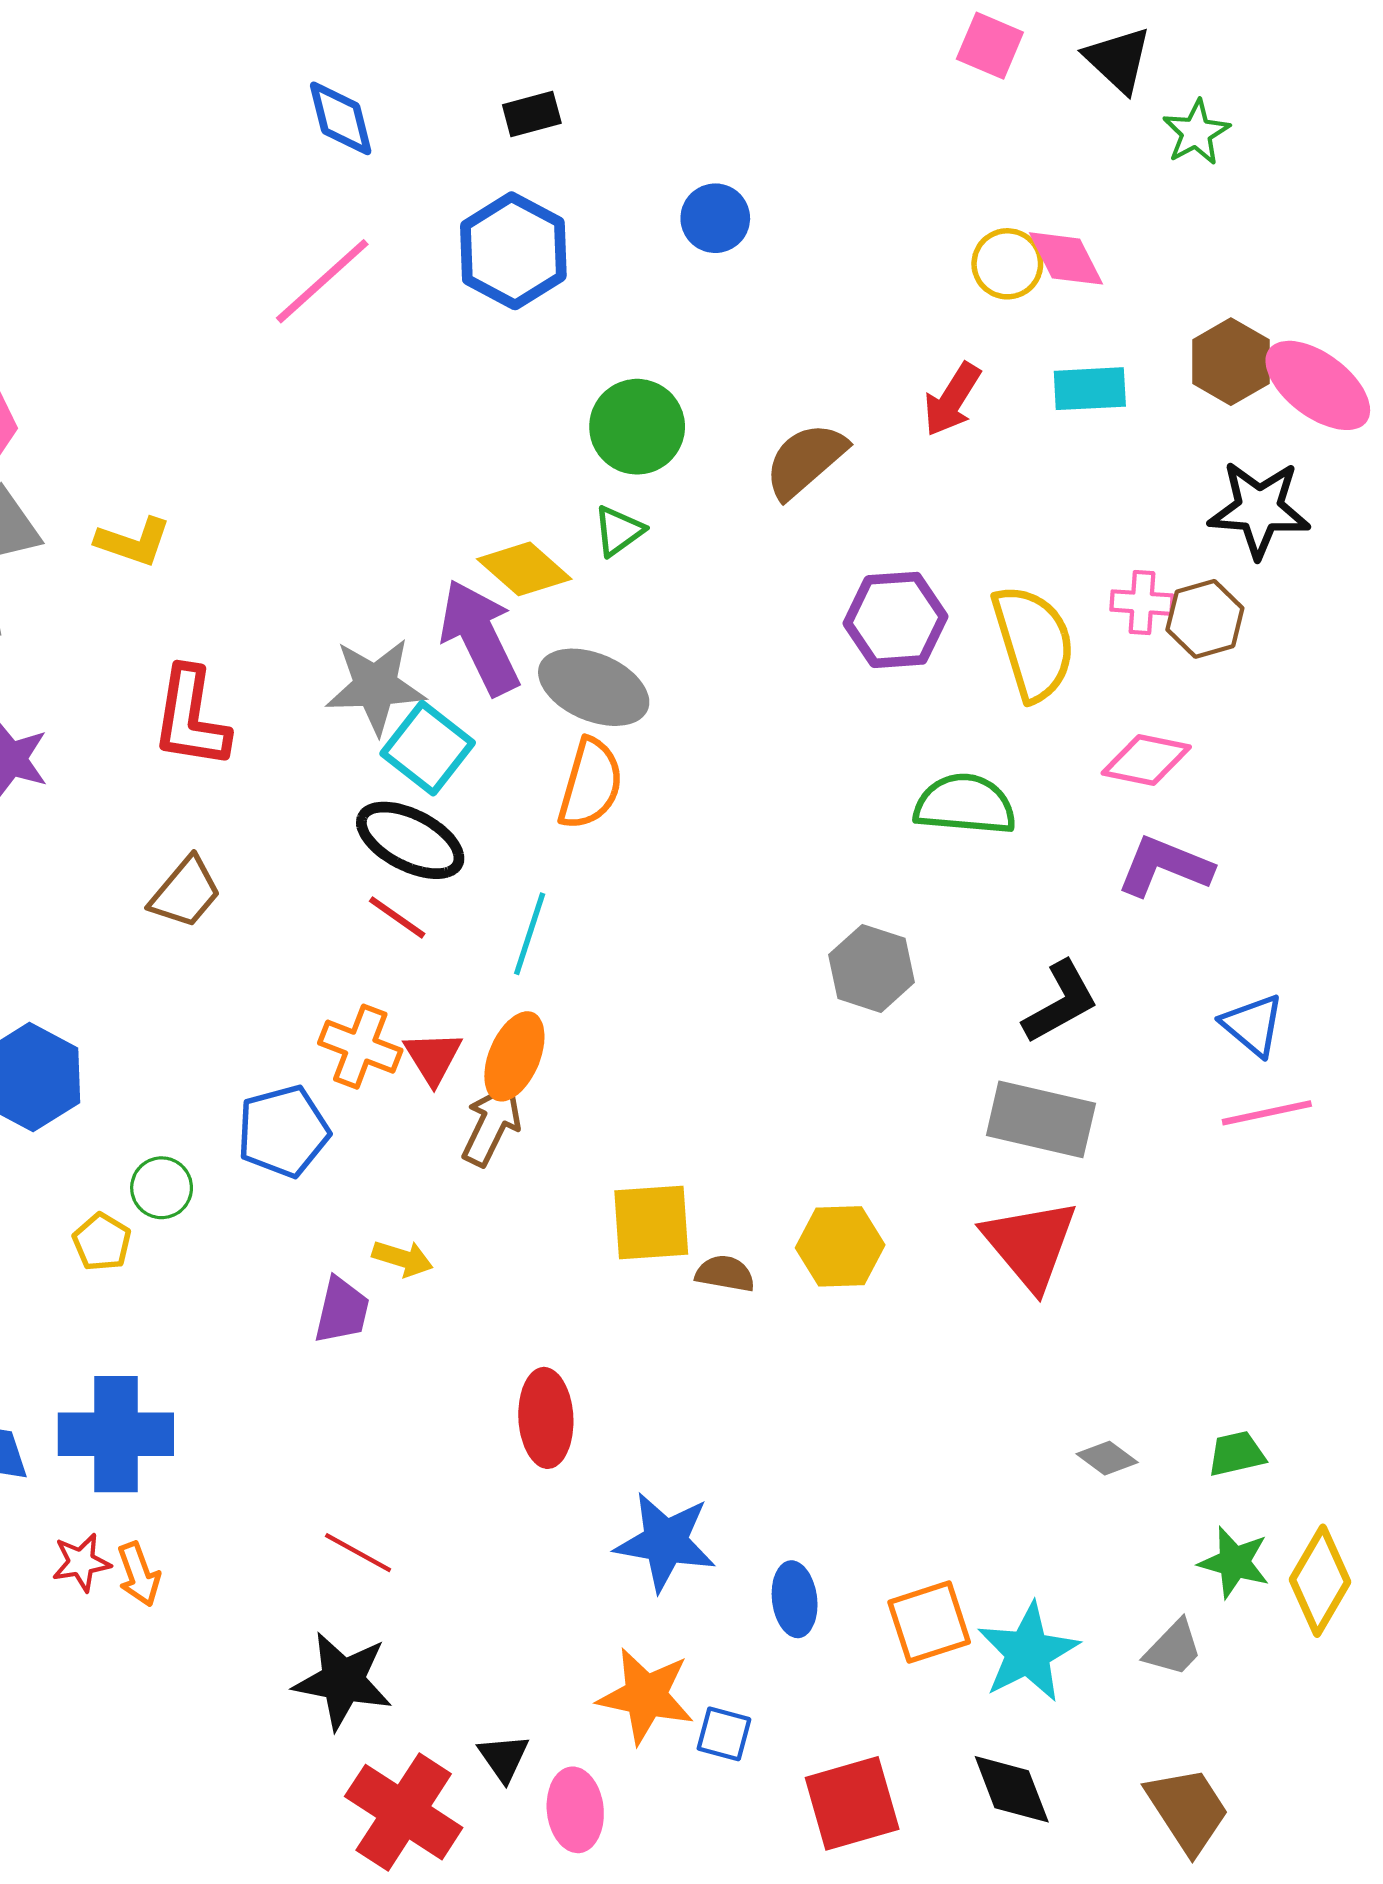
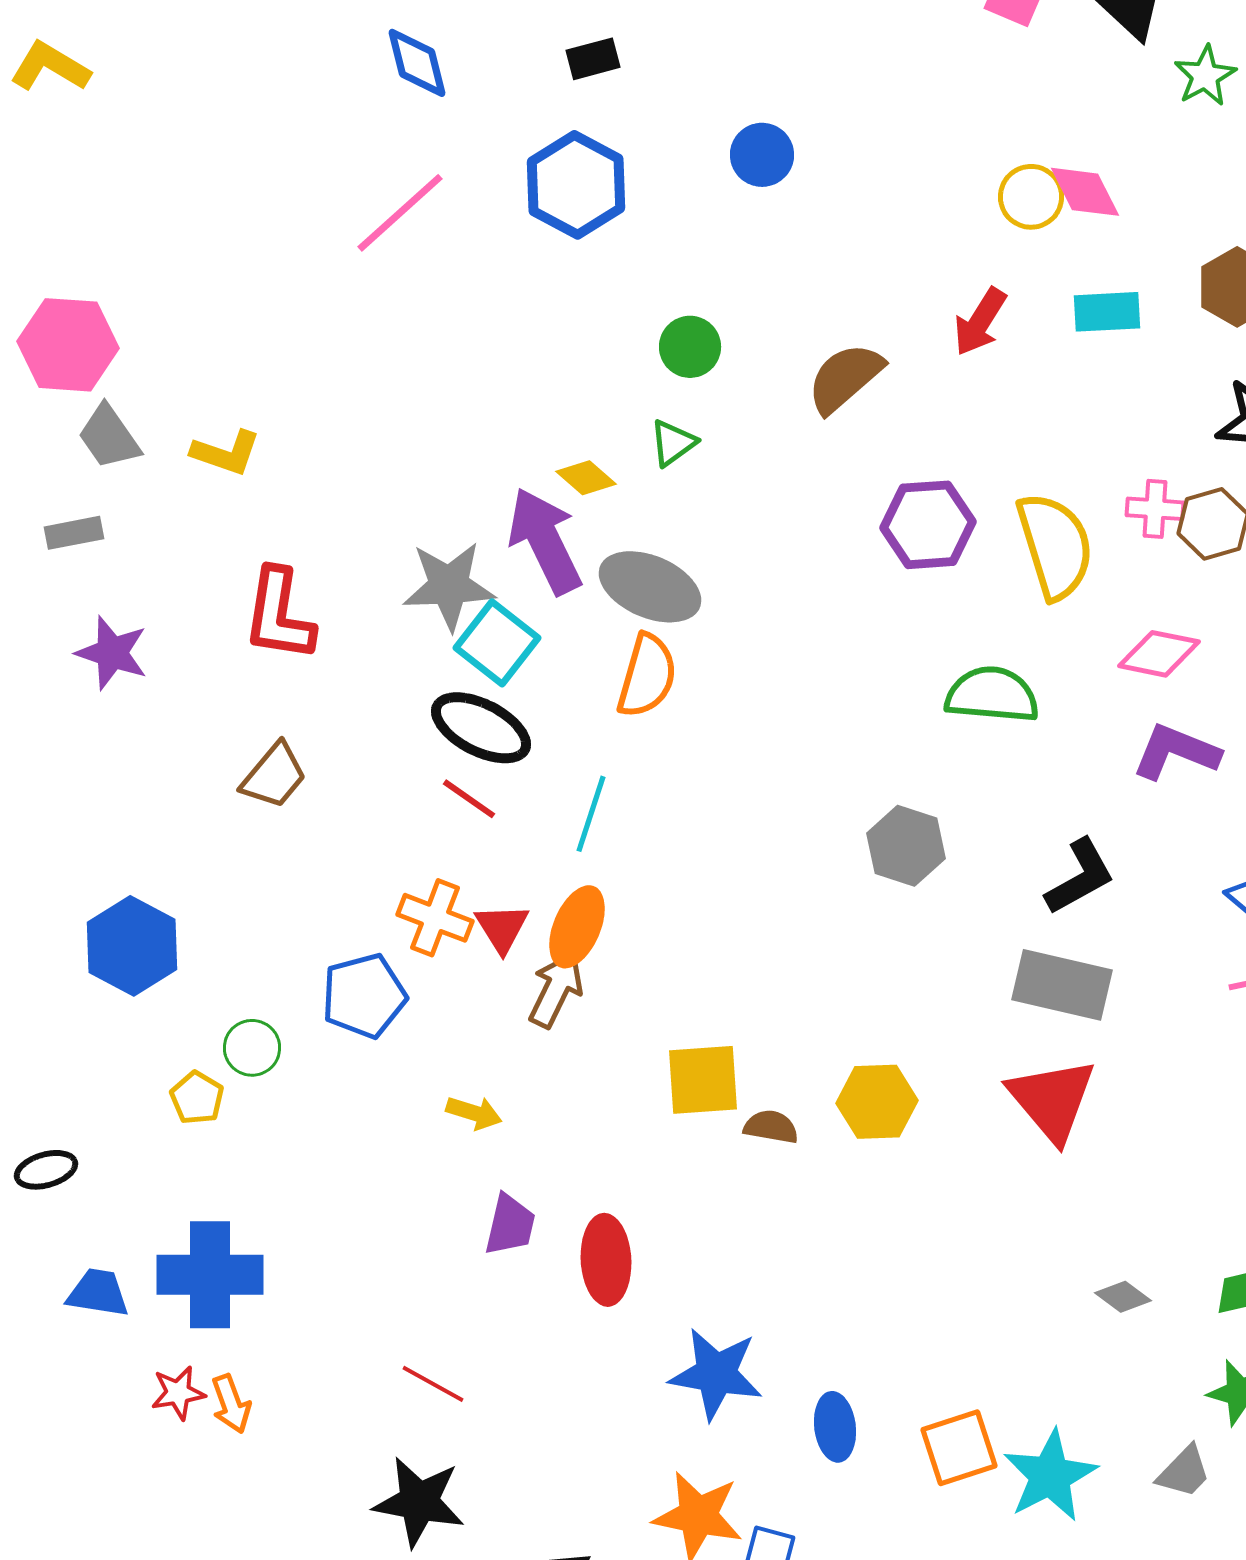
green circle: (637, 427) -> (690, 347), size x0.7
yellow diamond: (524, 569) -> (586, 478), size x0.7
purple trapezoid: (342, 1310) -> (510, 1225), moved

